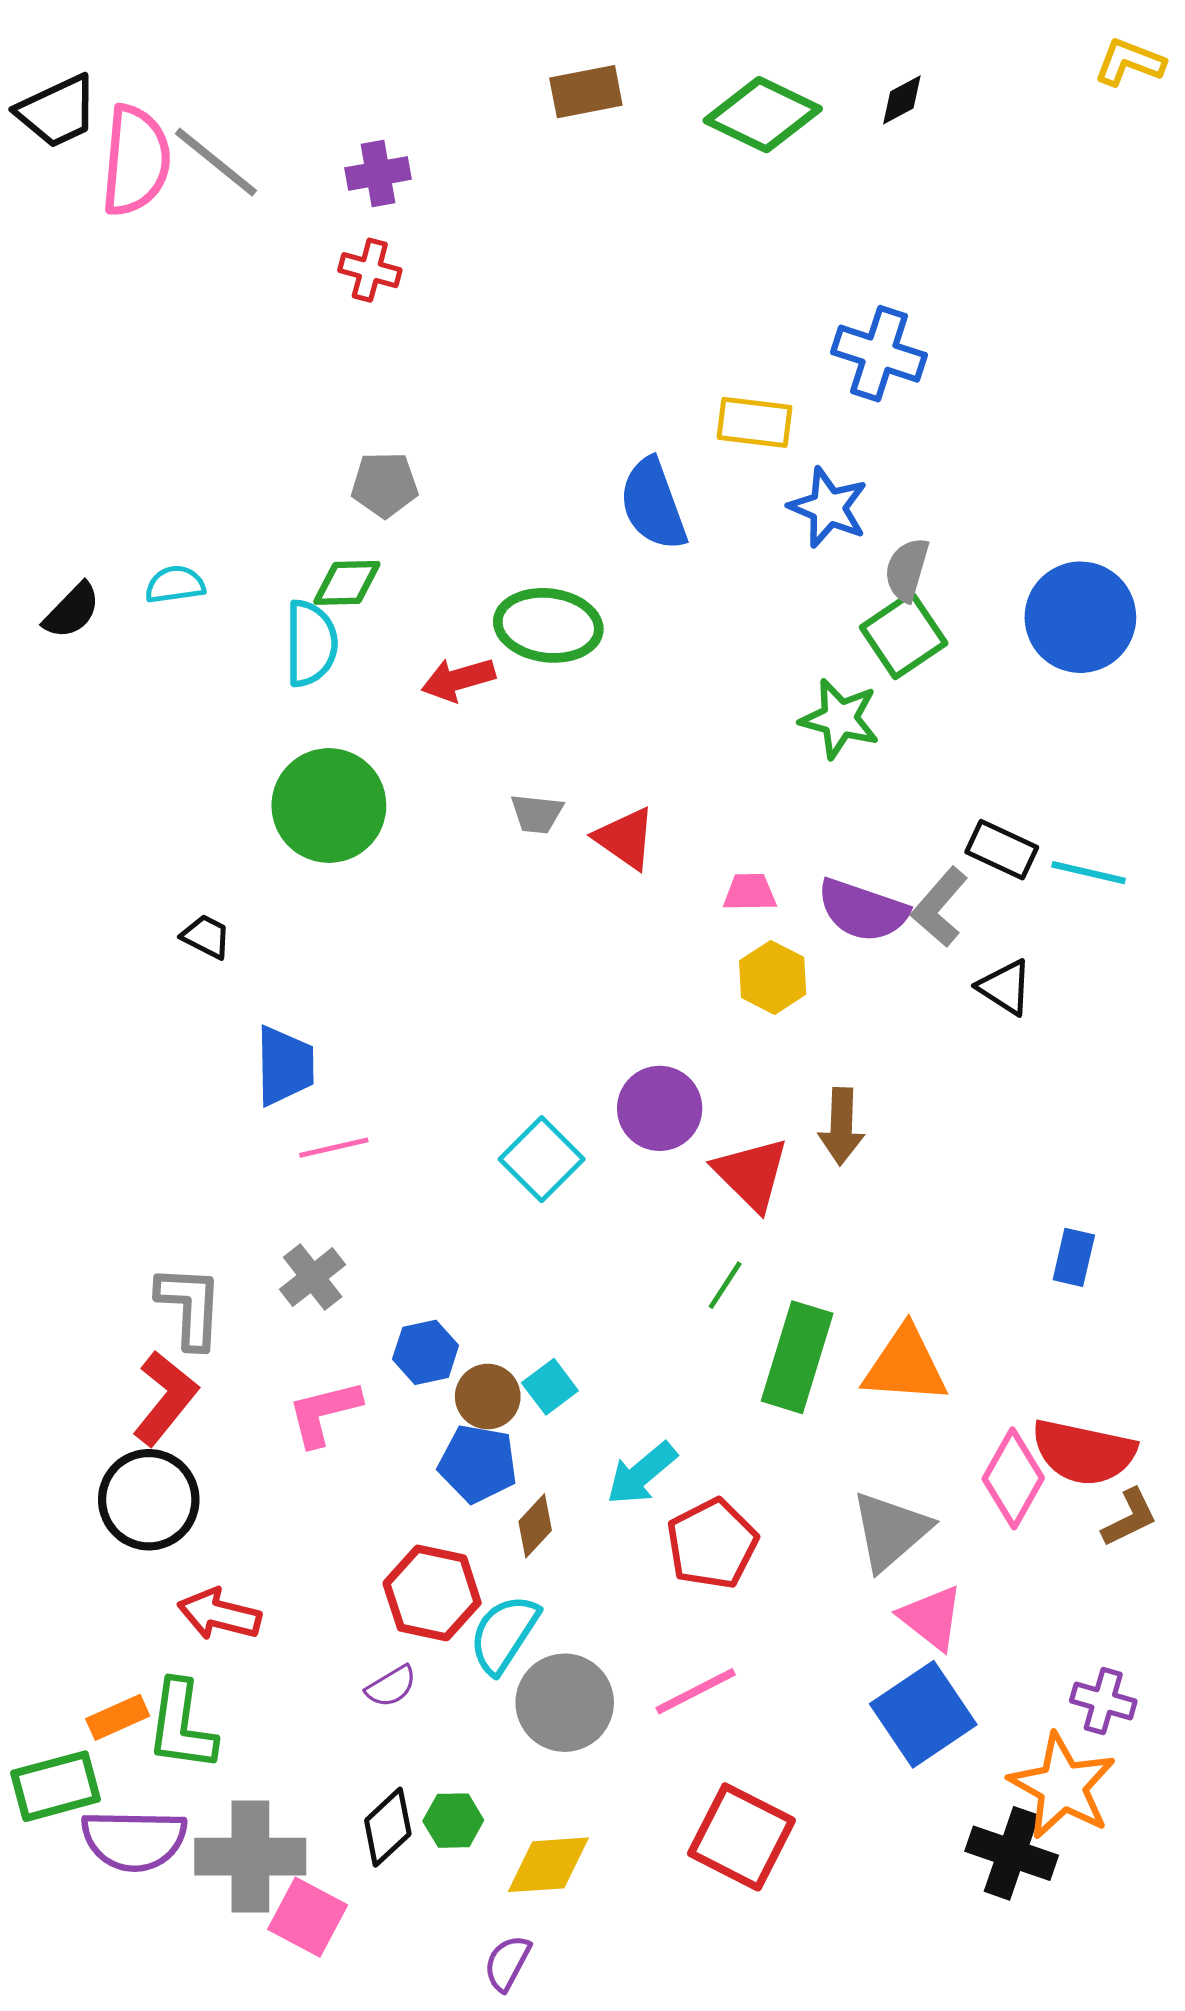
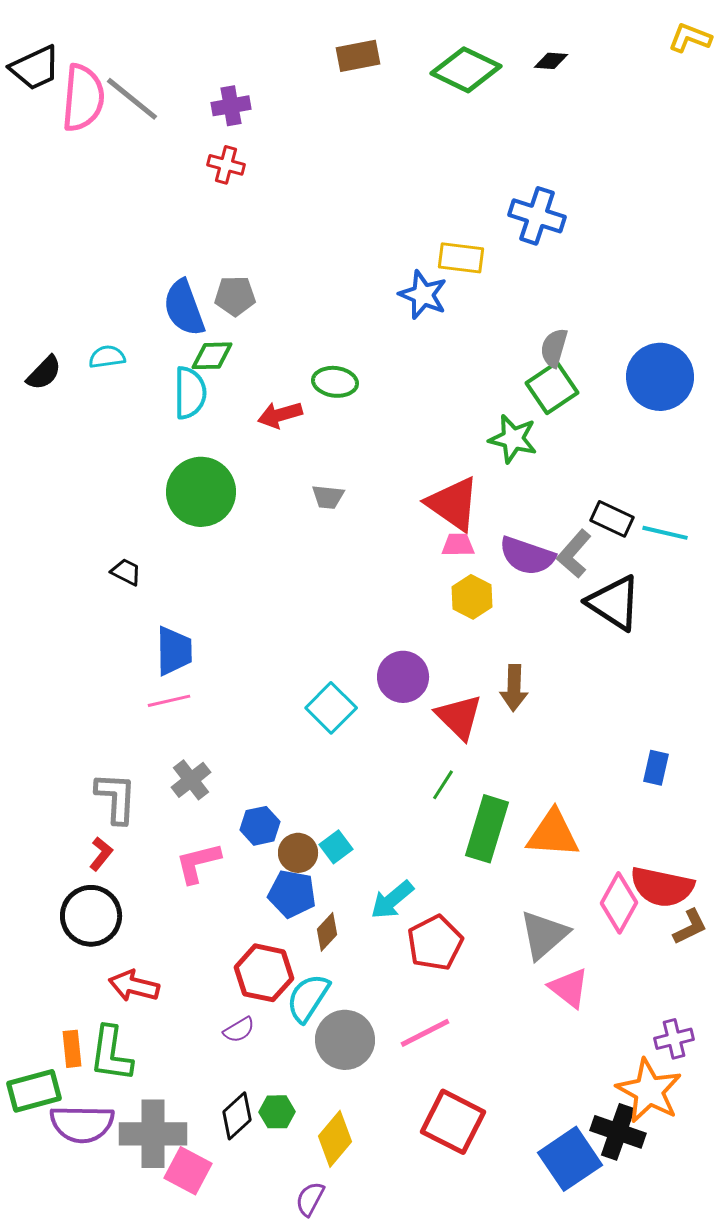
black diamond: (902, 100) -> (551, 61), turned 32
blue semicircle: (653, 504) -> (184, 308), moved
blue star: (828, 508) -> (423, 295), moved
green ellipse: (548, 625) -> (335, 382), size x0.7
red triangle: (625, 838) -> (453, 504), moved, size x1.4
black triangle: (1005, 987) -> (614, 603), size x1.6
pink line: (334, 1148) -> (169, 701), moved
red L-shape: (165, 1398) -> (101, 854), size x0.6
purple cross: (1103, 1701) -> (674, 1039), turned -30
blue square: (923, 1714) -> (570, 1159), moved
orange rectangle: (118, 1717) -> (72, 1049), turned -72
yellow diamond: (548, 1865) -> (335, 1139), turned -46

